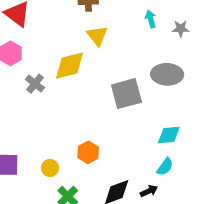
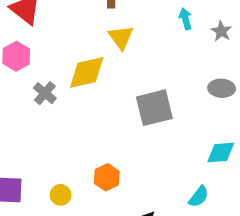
gray star: (181, 29) -> (221, 31), turned 30
gray ellipse: (167, 74) -> (222, 88), moved, size x0.7
cyan diamond: (169, 135) -> (221, 152), moved

